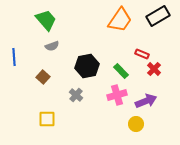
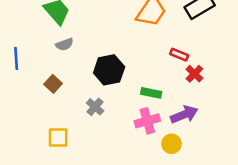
green rectangle: (121, 71) -> (151, 93), moved, turned -35
pink cross: (117, 95) -> (147, 121), moved

